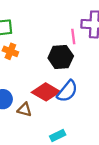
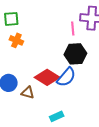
black hexagon: (61, 57) -> (75, 54), moved

